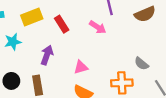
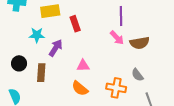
brown semicircle: (145, 14) -> (140, 43), moved
pink arrow: (98, 27) -> (117, 38), moved
cyan star: (13, 42) -> (37, 35), moved

